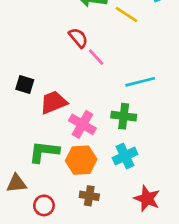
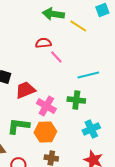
red semicircle: (78, 38) -> (43, 43), turned -56
cyan cross: (125, 156) -> (91, 129), moved

